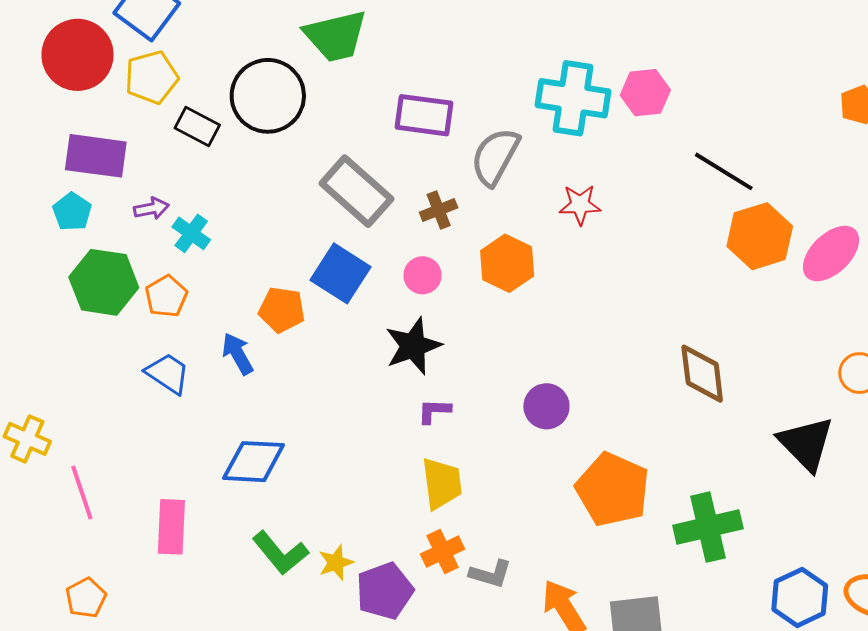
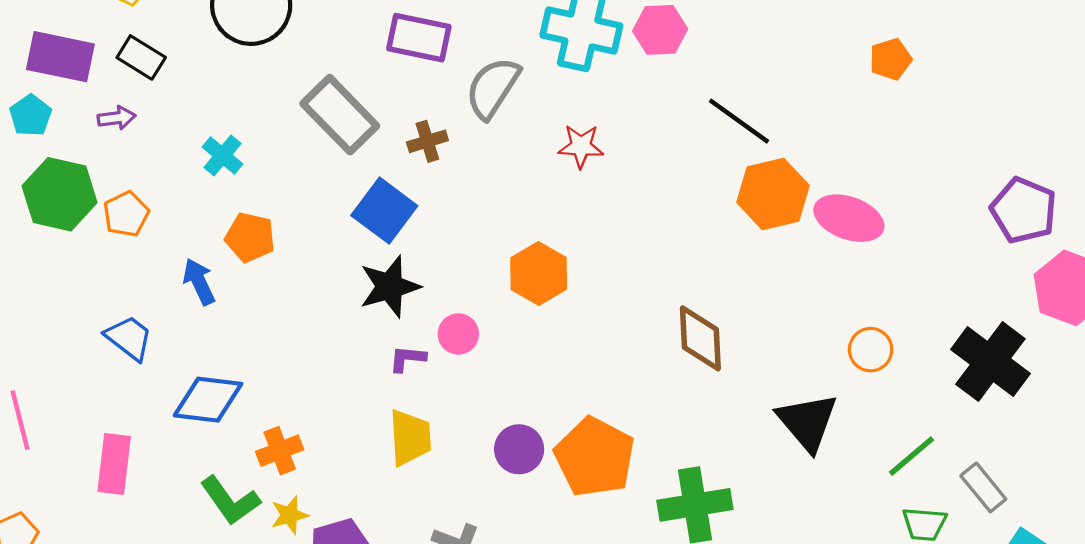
black rectangle: (197, 127) -> (141, 57), moved
cyan cross: (191, 233) -> (223, 155), moved
pink ellipse: (831, 254) -> (849, 218), turned 60
orange hexagon: (507, 263) -> (539, 273), moved
blue square: (340, 273) -> (384, 211), moved
pink circle: (422, 275) -> (458, 334), moved
blue trapezoid: (168, 373) -> (129, 338), moved
purple circle: (546, 406) -> (519, 449), moved
orange cross: (443, 552) -> (280, 451), moved

